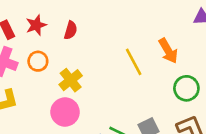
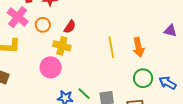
red semicircle: (71, 30) -> (70, 27), moved
yellow cross: (71, 80) -> (62, 46), turned 36

